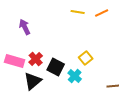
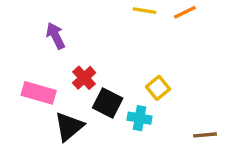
red cross: (36, 59) -> (84, 78), moved
cyan cross: (75, 76) -> (140, 118), turned -32

